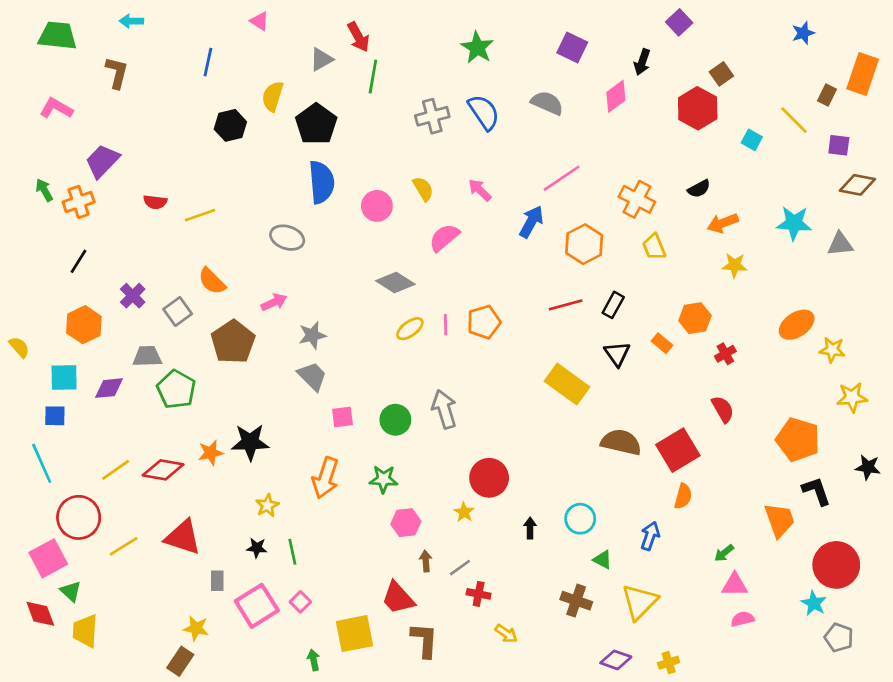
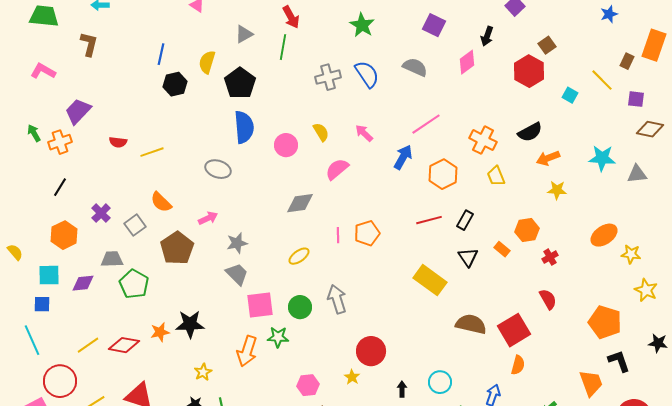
red arrow: (358, 37) -> (291, 17), moved
blue line: (208, 62) -> (161, 54), moved
black semicircle: (699, 189) -> (530, 132), size x1.4
gray diamond: (395, 282) -> (300, 203), turned -40
yellow ellipse: (410, 329) -> (299, 256), moved
yellow star: (852, 397) -> (646, 290), turned 30
pink square: (343, 417) -> (260, 305), size x1.6
green star: (384, 479) -> (278, 337), moved

